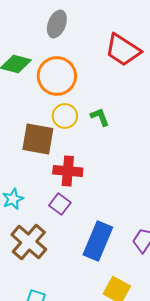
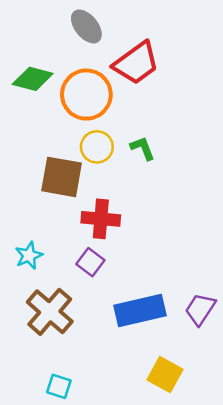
gray ellipse: (57, 24) -> (86, 26), turned -60
red trapezoid: (123, 50) -> (136, 63), moved, turned -69
blue rectangle: (98, 241) -> (140, 310), turned 54

